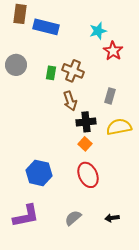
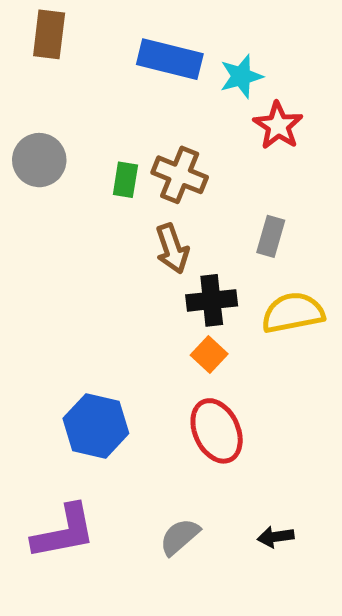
blue rectangle: (46, 27) -> (170, 59), moved

